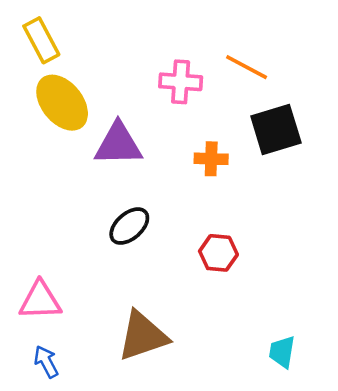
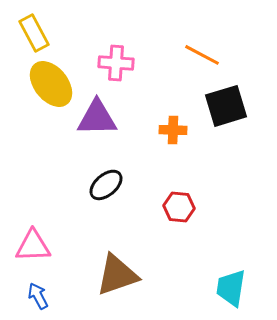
pink cross: (181, 82) -> (116, 63), moved
cyan trapezoid: (282, 352) -> (231, 288), size x1.4

